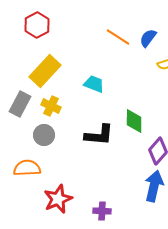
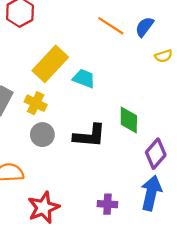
yellow rectangle: (45, 71) -> (50, 64), moved
gray circle: (44, 135) -> (42, 135), moved
purple cross: (102, 211) -> (107, 204), moved

